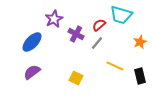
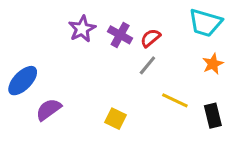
cyan trapezoid: (121, 15) -> (205, 23), moved
purple cross: (76, 34) -> (120, 35), moved
blue ellipse: (32, 42) -> (23, 81), moved

